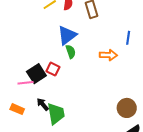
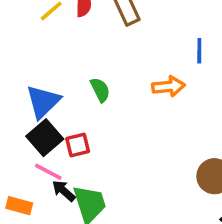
blue triangle: (67, 35) -> (43, 102), moved
red square: (53, 69) -> (78, 145), moved, turned -32
pink line: (26, 83) -> (48, 172), moved, turned 42

